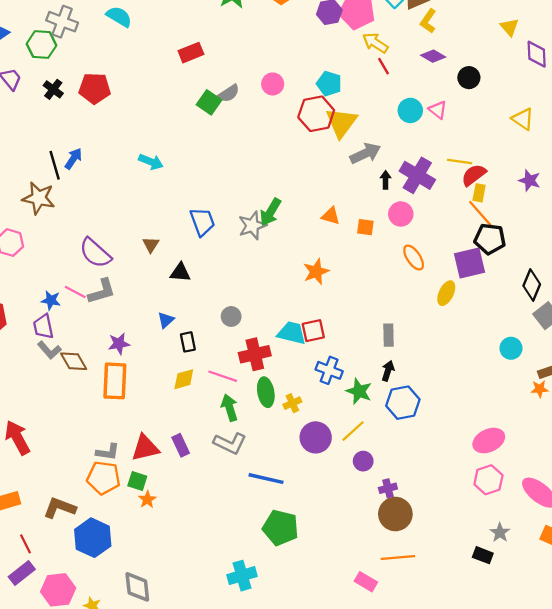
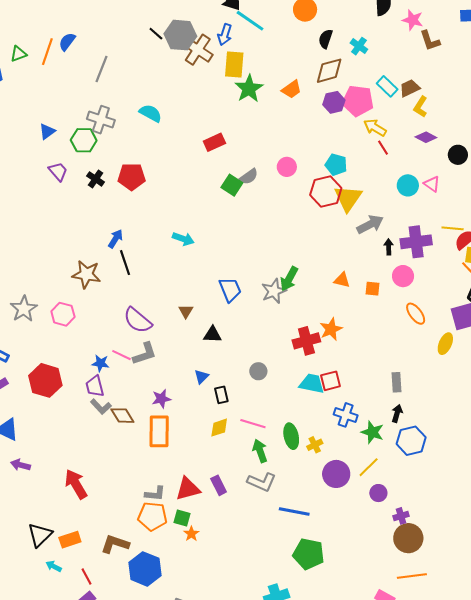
black line: (55, 165) -> (125, 263), moved
purple cross: (417, 175) -> (416, 242), turned -36
red cross: (255, 354) -> (306, 341), moved

